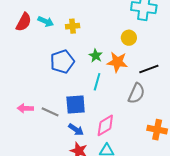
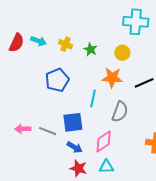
yellow cross: (73, 26) -> (65, 44), turned 32
green star: (96, 56) -> (90, 49), moved
gray semicircle: (136, 93) -> (120, 112), moved

